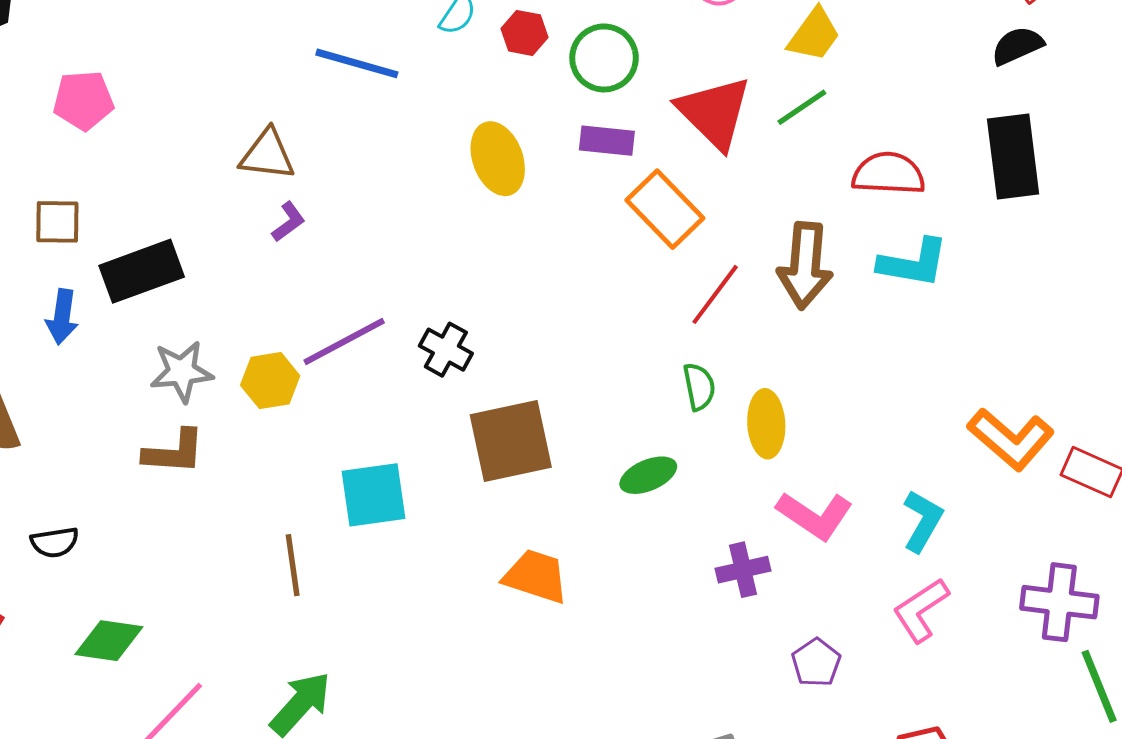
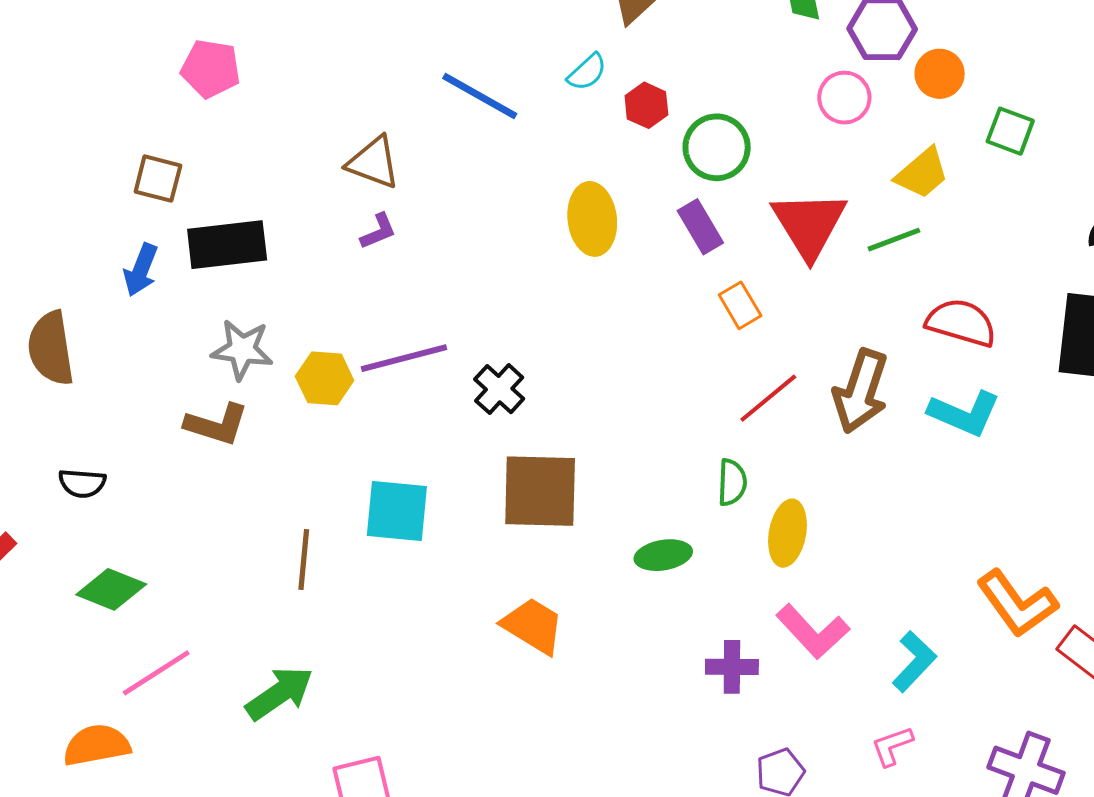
purple rectangle: (607, 141) -> (700, 227), turned 40
orange rectangle: (665, 209) -> (740, 305), size x0.6
pink L-shape: (921, 610) -> (892, 746), size x0.7

